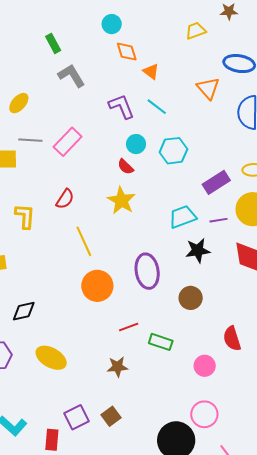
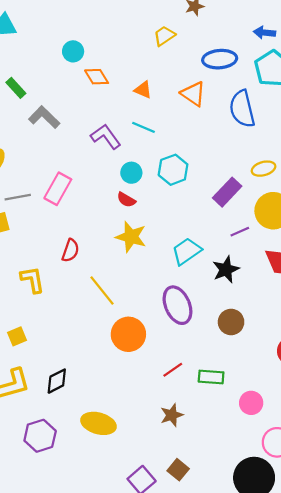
orange triangle: (151, 71) -> (143, 90), moved
cyan trapezoid: (183, 217) -> (187, 251), moved
pink circle: (205, 366) -> (251, 403), moved

